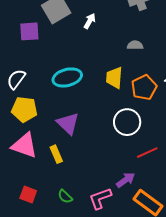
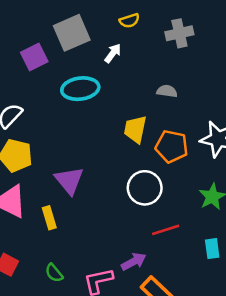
purple square: (29, 31) -> (34, 57), turned -30
cyan ellipse: (67, 77) -> (80, 89), moved
orange pentagon: (144, 87) -> (172, 146), turned 30

